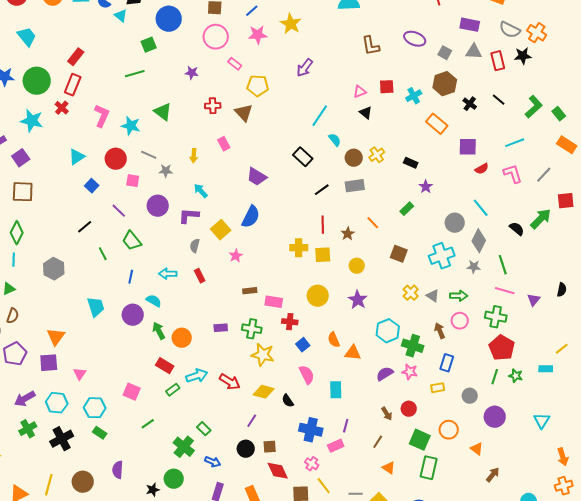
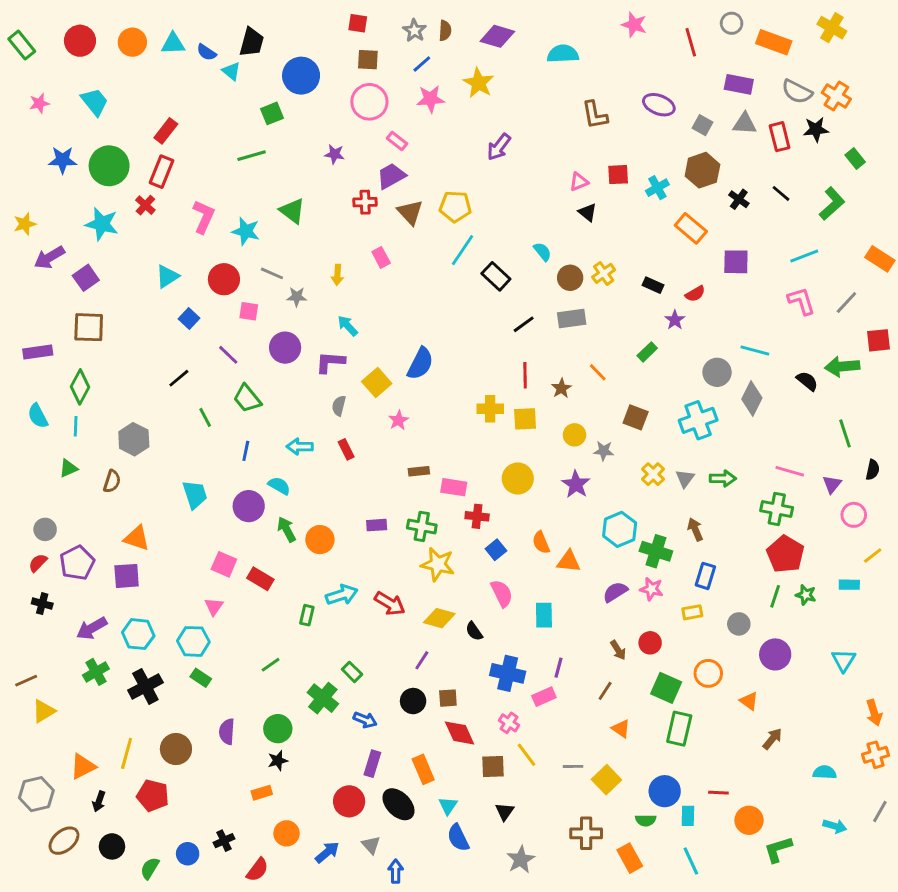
yellow pentagon: (258, 86) -> (455, 207), moved
green rectangle: (559, 114) -> (855, 159), moved
cyan line: (320, 116) -> (462, 250), moved
red semicircle: (482, 169) -> (695, 294), moved
purple trapezoid: (257, 177) -> (391, 176), moved, turned 120
cyan line: (481, 208) -> (755, 351), turned -36
green arrow: (541, 219) -> (842, 367), turned -140
green line: (503, 265) -> (845, 433), moved
gray star: (474, 267) -> (604, 451), moved
gray triangle: (433, 296) -> (685, 478), turned 32
brown semicircle: (13, 316) -> (112, 481), moved
pink circle: (460, 321) -> (854, 515), moved
orange triangle: (56, 337) -> (137, 538), turned -48
red rectangle: (165, 366) -> (260, 579), moved
pink triangle: (80, 374) -> (214, 606), moved
green rectangle: (173, 390) -> (307, 615), turned -40
pink square: (132, 392) -> (224, 564), moved
green circle: (174, 479) -> (278, 729), moved

